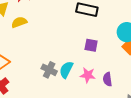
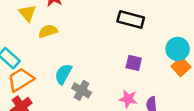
cyan semicircle: (66, 70) -> (63, 74), moved

